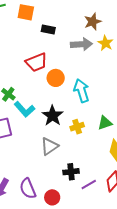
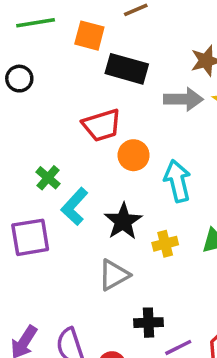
black rectangle: (48, 29) -> (127, 69), size x1.6
cyan L-shape: (24, 109) -> (74, 206), turned 80

